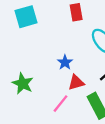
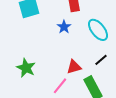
blue star: (65, 62) -> (64, 27), moved

